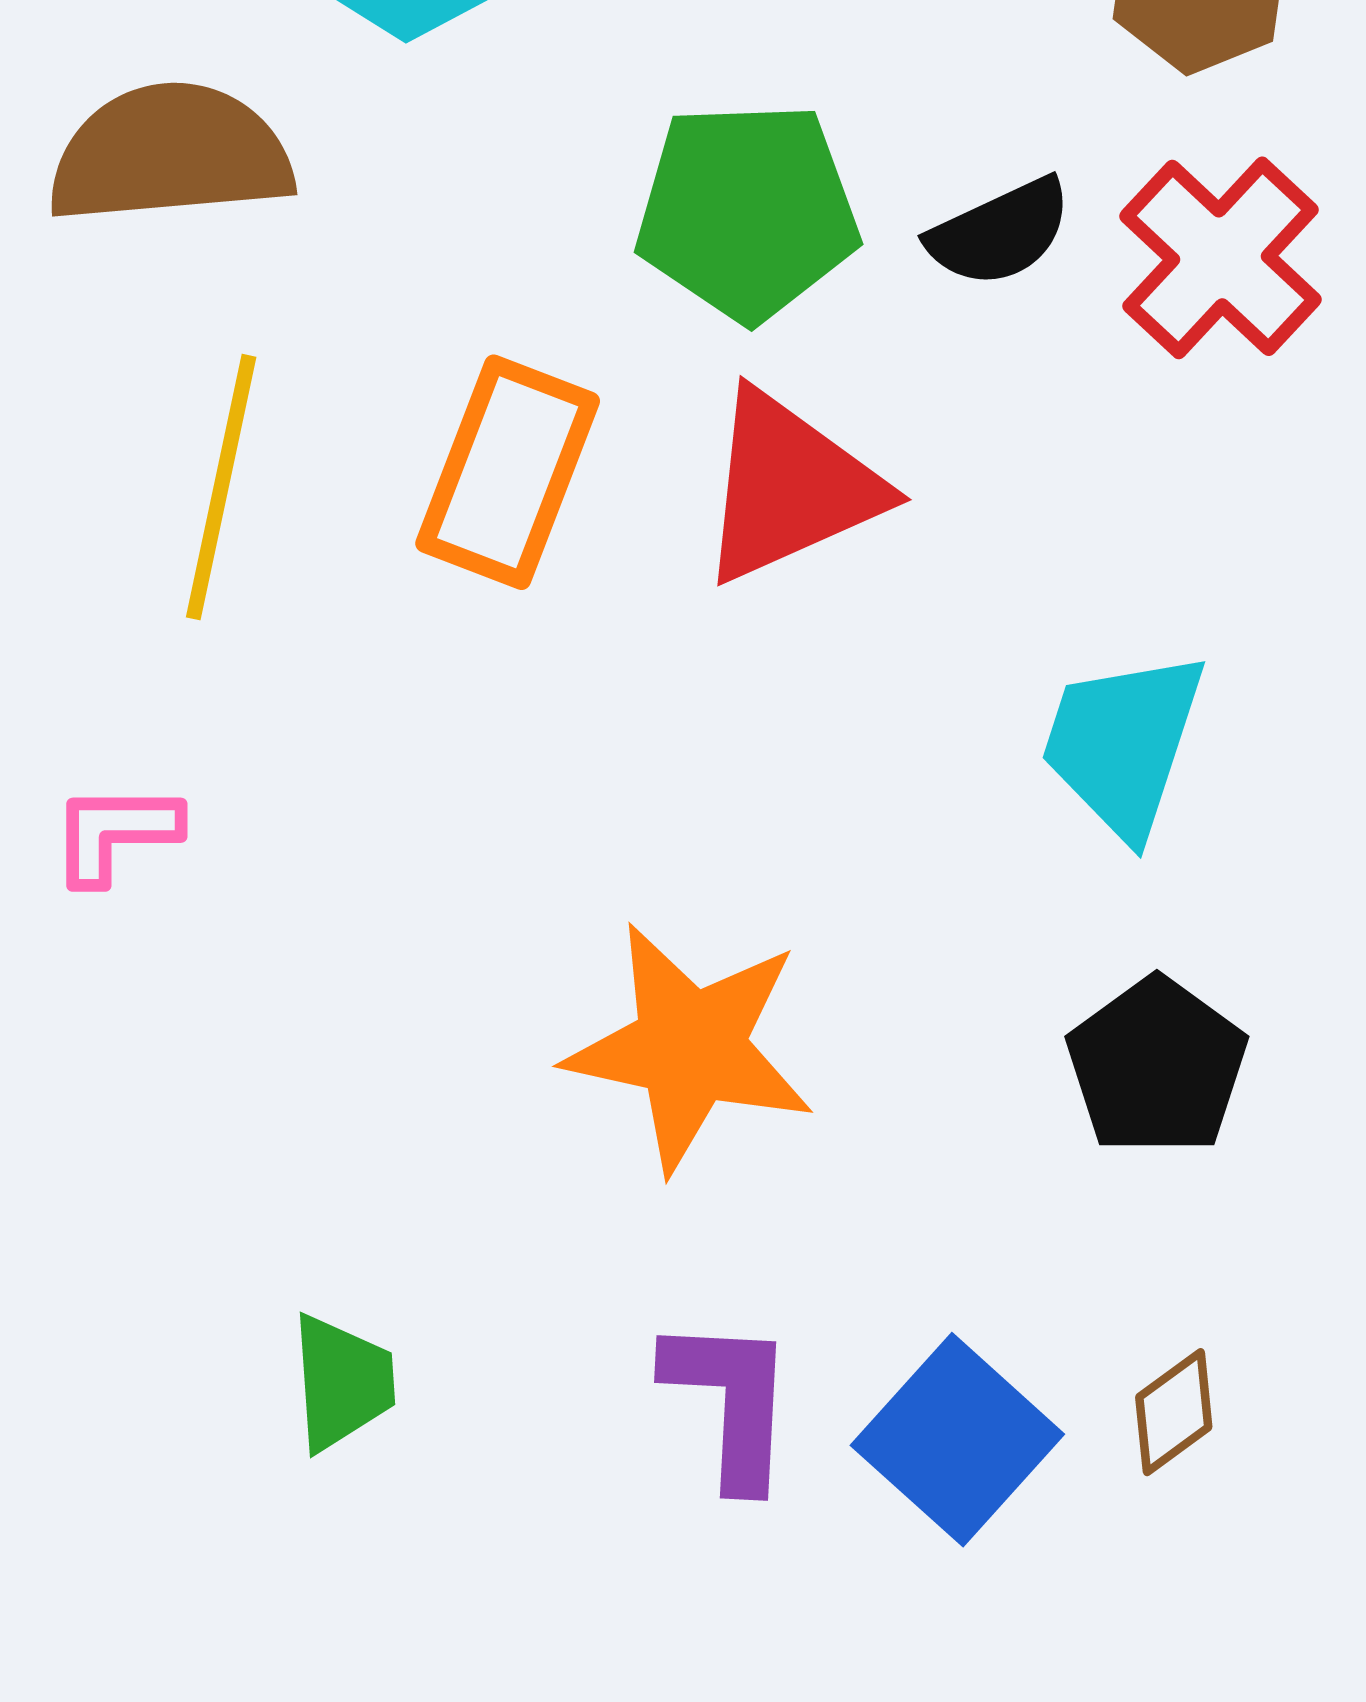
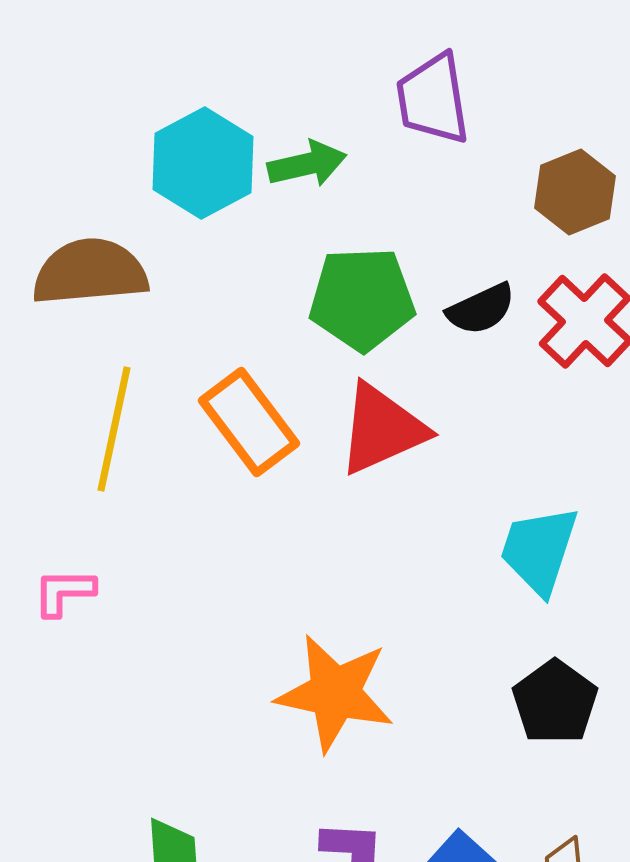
orange rectangle: (508, 472) -> (249, 422), turned -58

